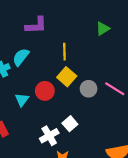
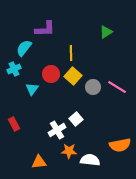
cyan semicircle: (21, 57) -> (24, 48), moved
red circle: (45, 91) -> (51, 74), moved
cyan triangle: (22, 100) -> (32, 89), moved

